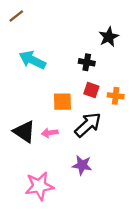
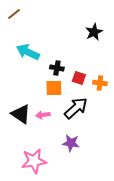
black cross: (87, 62) -> (57, 68), moved

